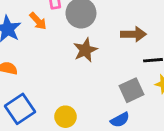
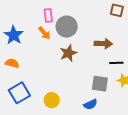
orange arrow: (38, 21) -> (44, 33), moved
gray square: (132, 90) -> (100, 84), turned 30

